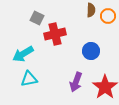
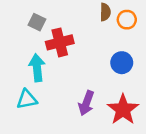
blue circle: (91, 51) -> (122, 63), moved
cyan arrow: (23, 54) -> (37, 68), moved, turned 115

